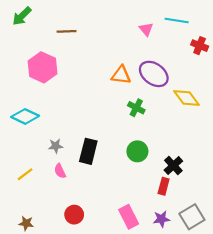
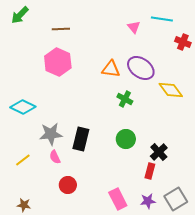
pink hexagon: (43, 67) -> (58, 62), moved
gray star: (56, 146) -> (51, 134), size x1.6
red circle: (74, 215) -> (68, 185), moved

